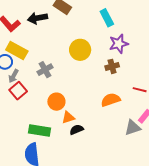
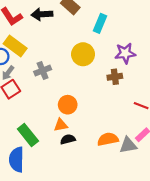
cyan rectangle: (107, 18) -> (100, 23), moved, turned 42
orange semicircle: (111, 100) -> (108, 139), moved
orange circle: (56, 102) -> (68, 105), moved
green rectangle: (39, 131) -> (28, 135), turned 35

